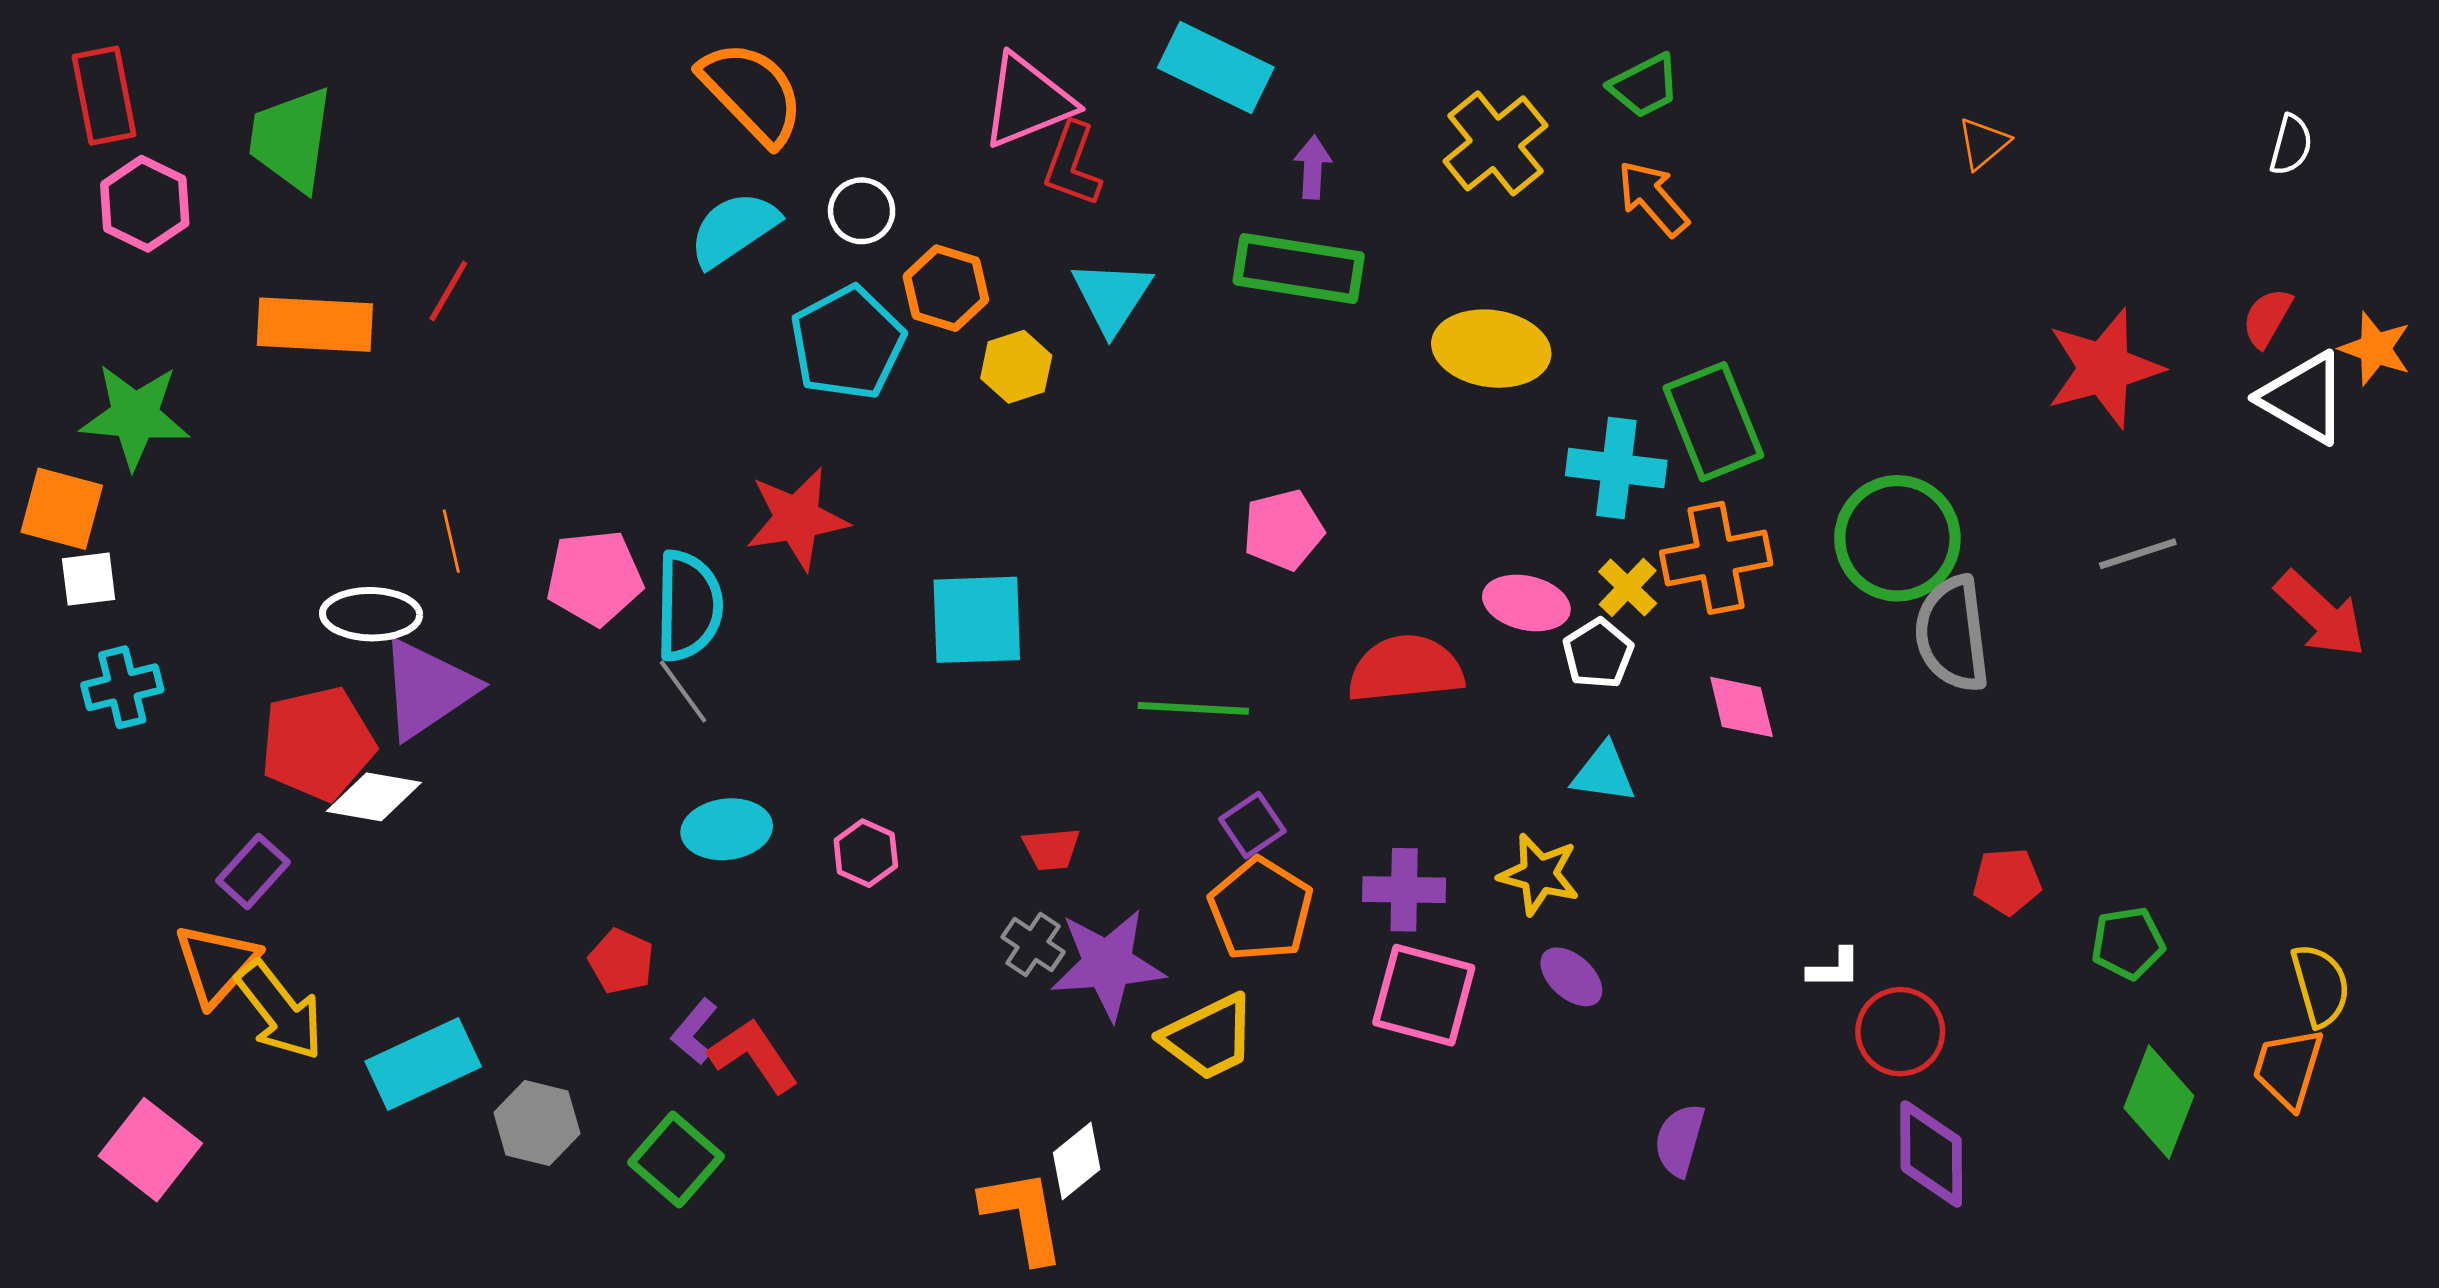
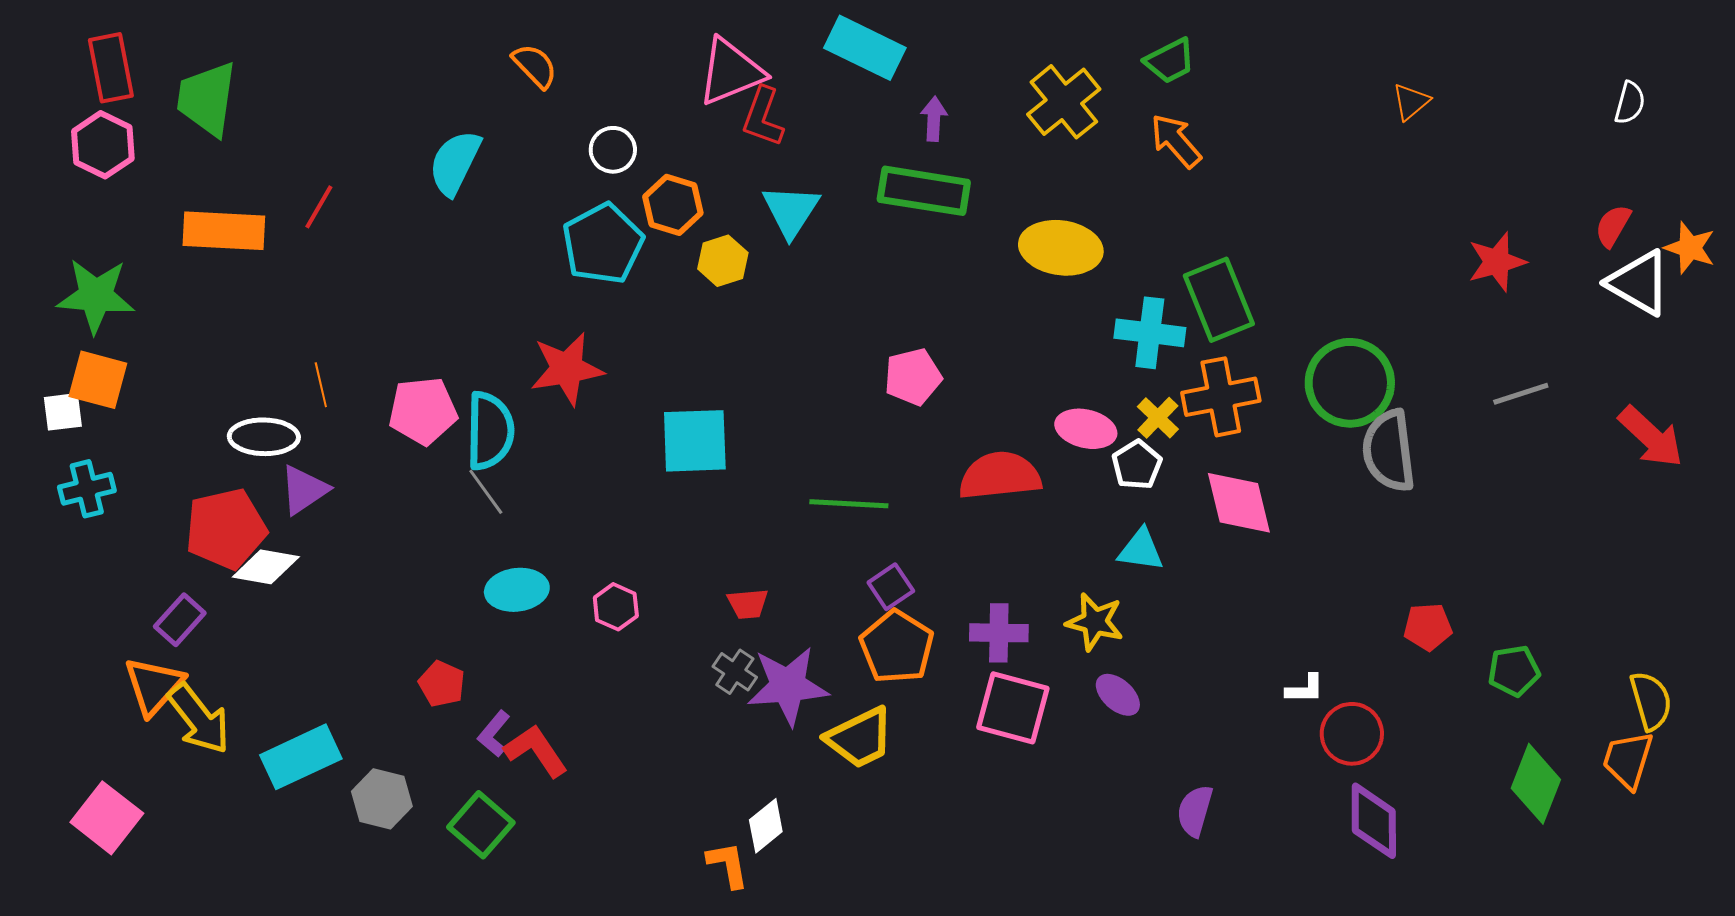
orange semicircle: (752, 93) -> (535, 66), size x0.6
red rectangle: (104, 96) -> (111, 68), moved
cyan semicircle: (734, 229) -> (455, 163), moved, turned -30
red star: (2104, 368) -> (1497, 262), size x0.7
orange square: (62, 509) -> (98, 380), moved
purple triangle: (427, 689) -> (304, 490), size x0.7
pink diamond: (1741, 707) -> (1239, 503), size x1.4
orange L-shape: (1023, 1216) -> (728, 865), size x0.7

